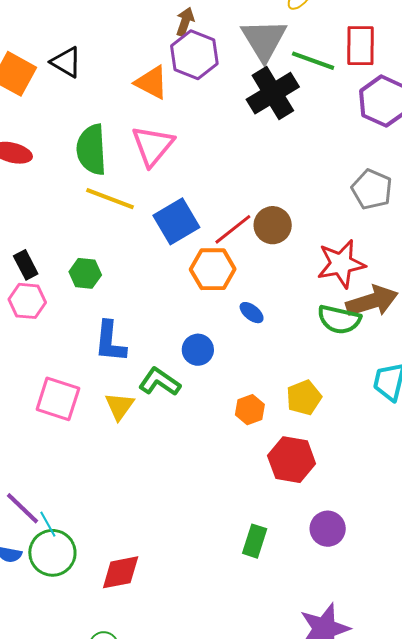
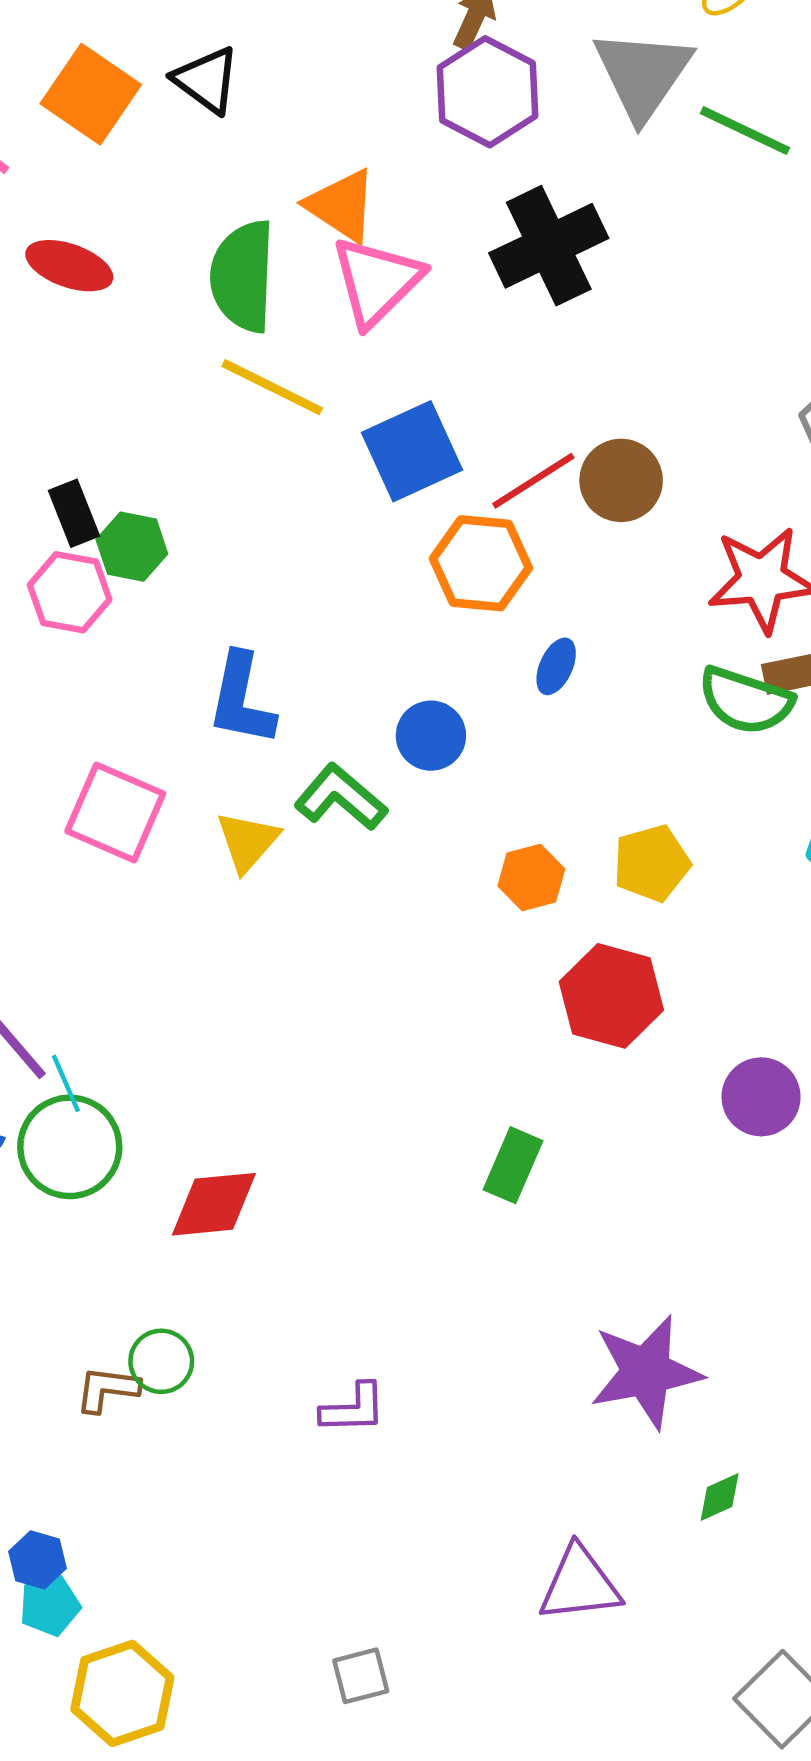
orange triangle: (152, 82) -> (342, 205), moved
black cross: (273, 93) -> (549, 246), moved
green hexagon: (85, 273) -> (132, 547), moved
blue ellipse: (252, 313) -> (556, 666), turned 70
purple circle: (328, 529) -> (761, 1097), moved

